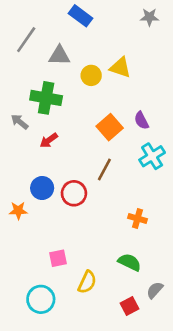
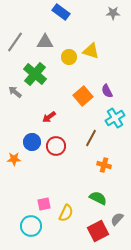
gray line: (26, 40) -> (15, 42), moved
green cross: (46, 98) -> (35, 74), turned 30
red arrow: (49, 140) -> (49, 117), moved
brown line: (104, 169) -> (91, 138), moved
pink square: (58, 258) -> (44, 204), moved
red square: (130, 306) -> (98, 231), size x1.5

